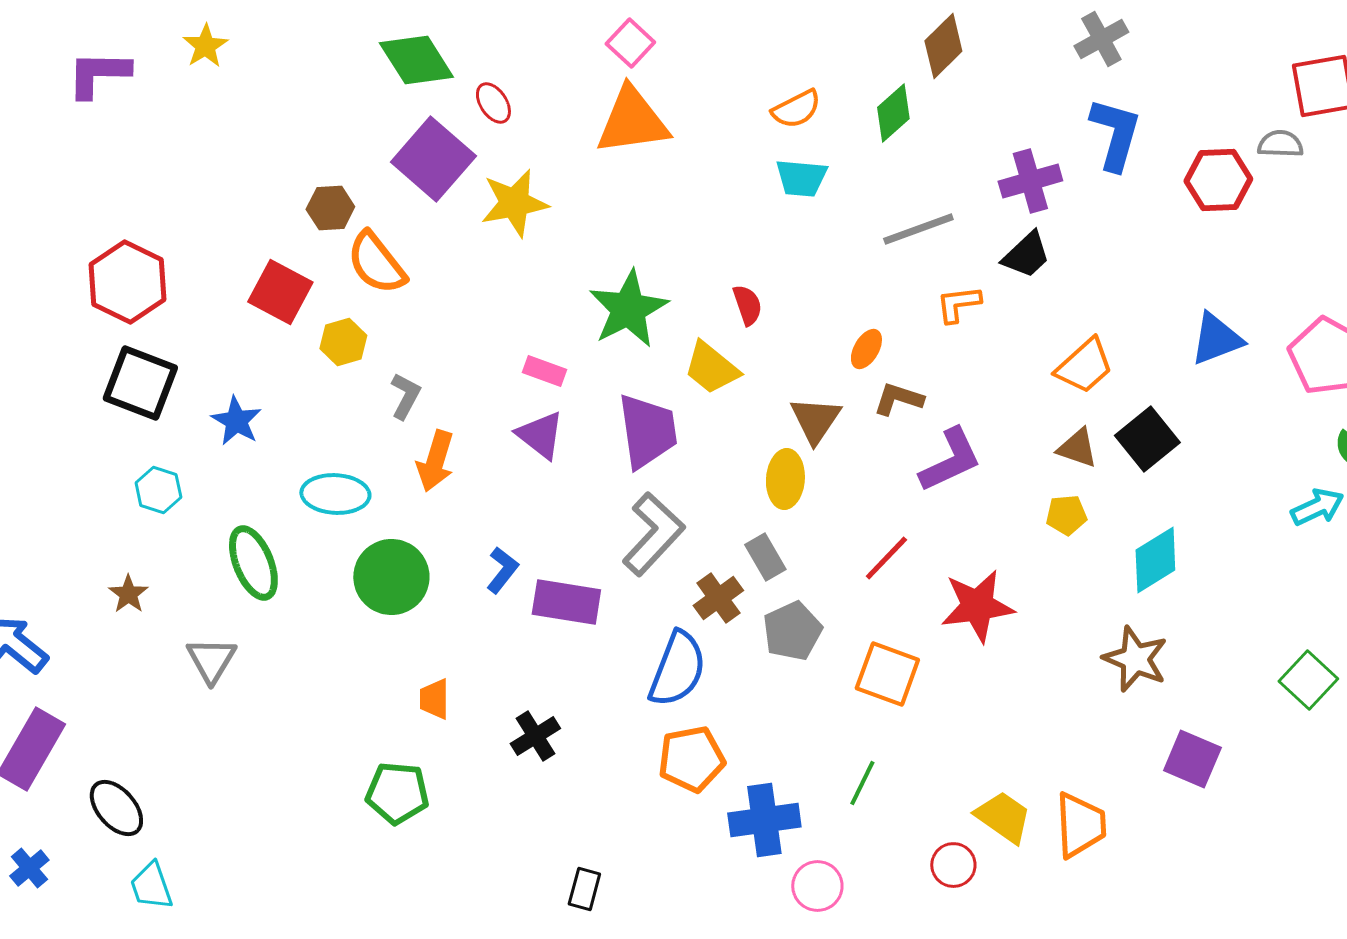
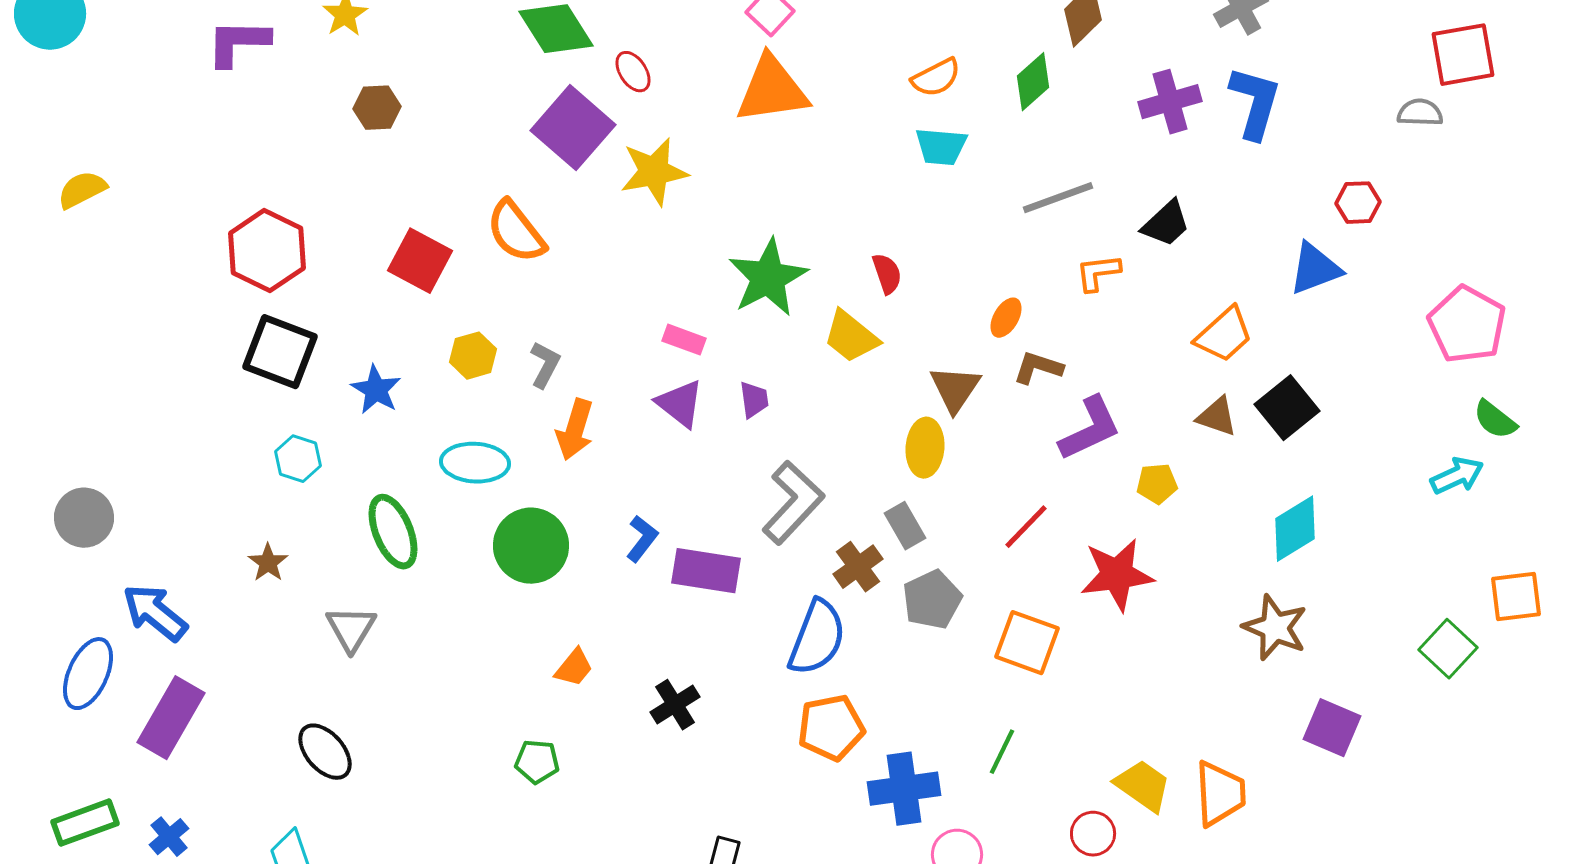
red hexagon: (1218, 180) -> (1358, 203), moved, size x0.7
purple cross: (1030, 181) -> (1170, 102), moved
brown hexagon: (330, 208) -> (377, 108), moved
blue triangle: (1216, 339) -> (1315, 269), moved
yellow hexagon: (343, 342) -> (473, 356), moved
purple trapezoid: (647, 431) -> (754, 400), moved, size x0.5
yellow pentagon: (1066, 515) -> (1157, 484), moved
orange trapezoid: (434, 699) -> (574, 668), turned -141
green pentagon: (397, 793) -> (537, 762), size x0.7
black ellipse: (116, 808) -> (325, 752), moved

